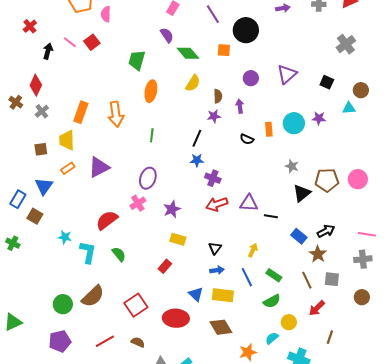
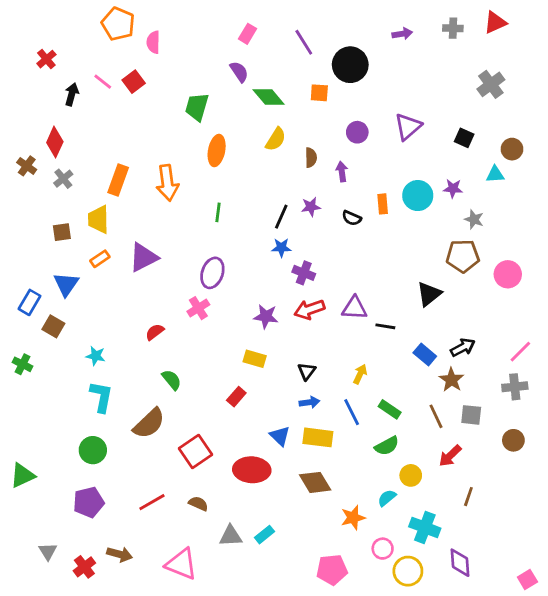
purple star: (214, 116) -> (311, 207), moved
gray star: (292, 166) -> (474, 219), moved
brown pentagon: (327, 180) -> (463, 256), moved
purple star: (172, 209) -> (266, 316), moved, turned 30
red semicircle: (107, 220) -> (155, 332), size x0.6
pink line: (367, 234) -> (520, 352), turned -54
cyan L-shape: (88, 252) -> (101, 397), moved
brown semicircle: (93, 296) -> (149, 423), moved

